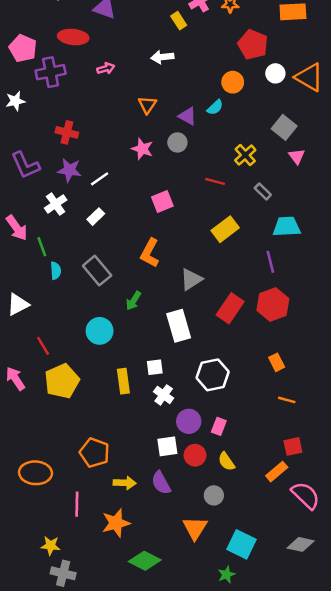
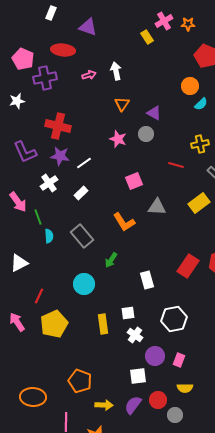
white arrow: (162, 57) -> (116, 71), moved, turned 84
cyan semicircle: (215, 107) -> (201, 104), moved
red cross: (67, 132) -> (58, 126), size x1.4
yellow cross: (245, 155) -> (200, 144), turned 30
yellow rectangle: (225, 229) -> (199, 203), moved
orange L-shape: (150, 253) -> (124, 222), turned -60
gray triangle: (191, 279) -> (157, 207), moved, turned 36
white rectangle: (179, 326) -> (147, 280), size x0.7
red line: (43, 346) -> (39, 296), turned 56
red circle: (195, 455) -> (158, 400), moved
yellow semicircle: (226, 462) -> (185, 388), turned -56
purple semicircle: (161, 483) -> (133, 405), turned 66

